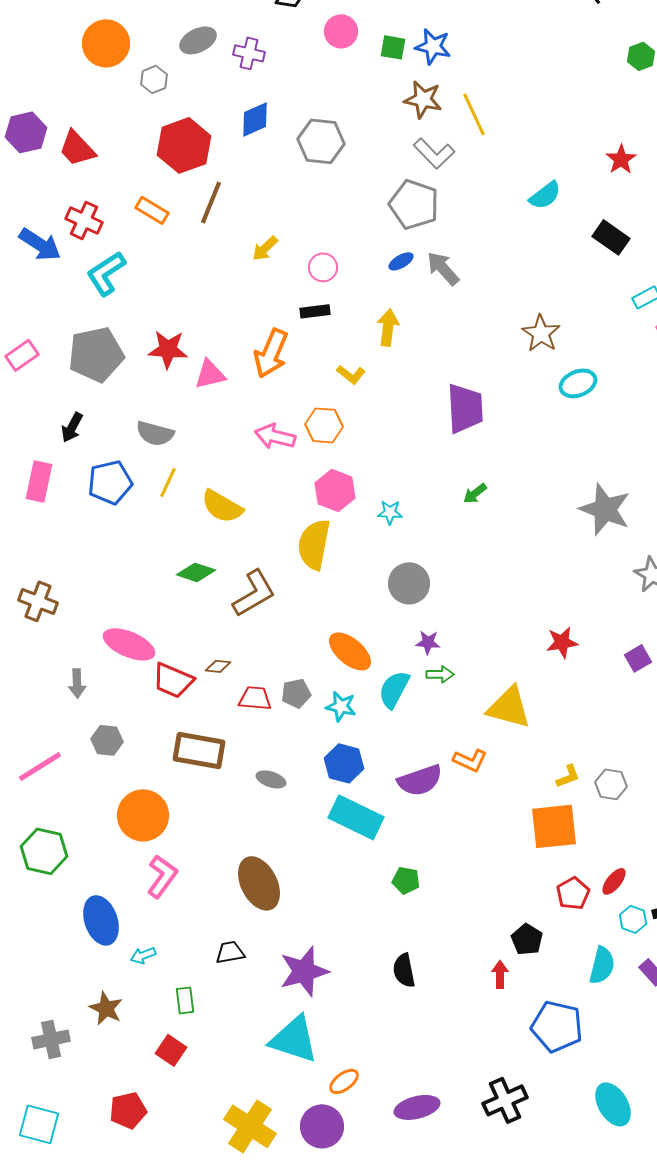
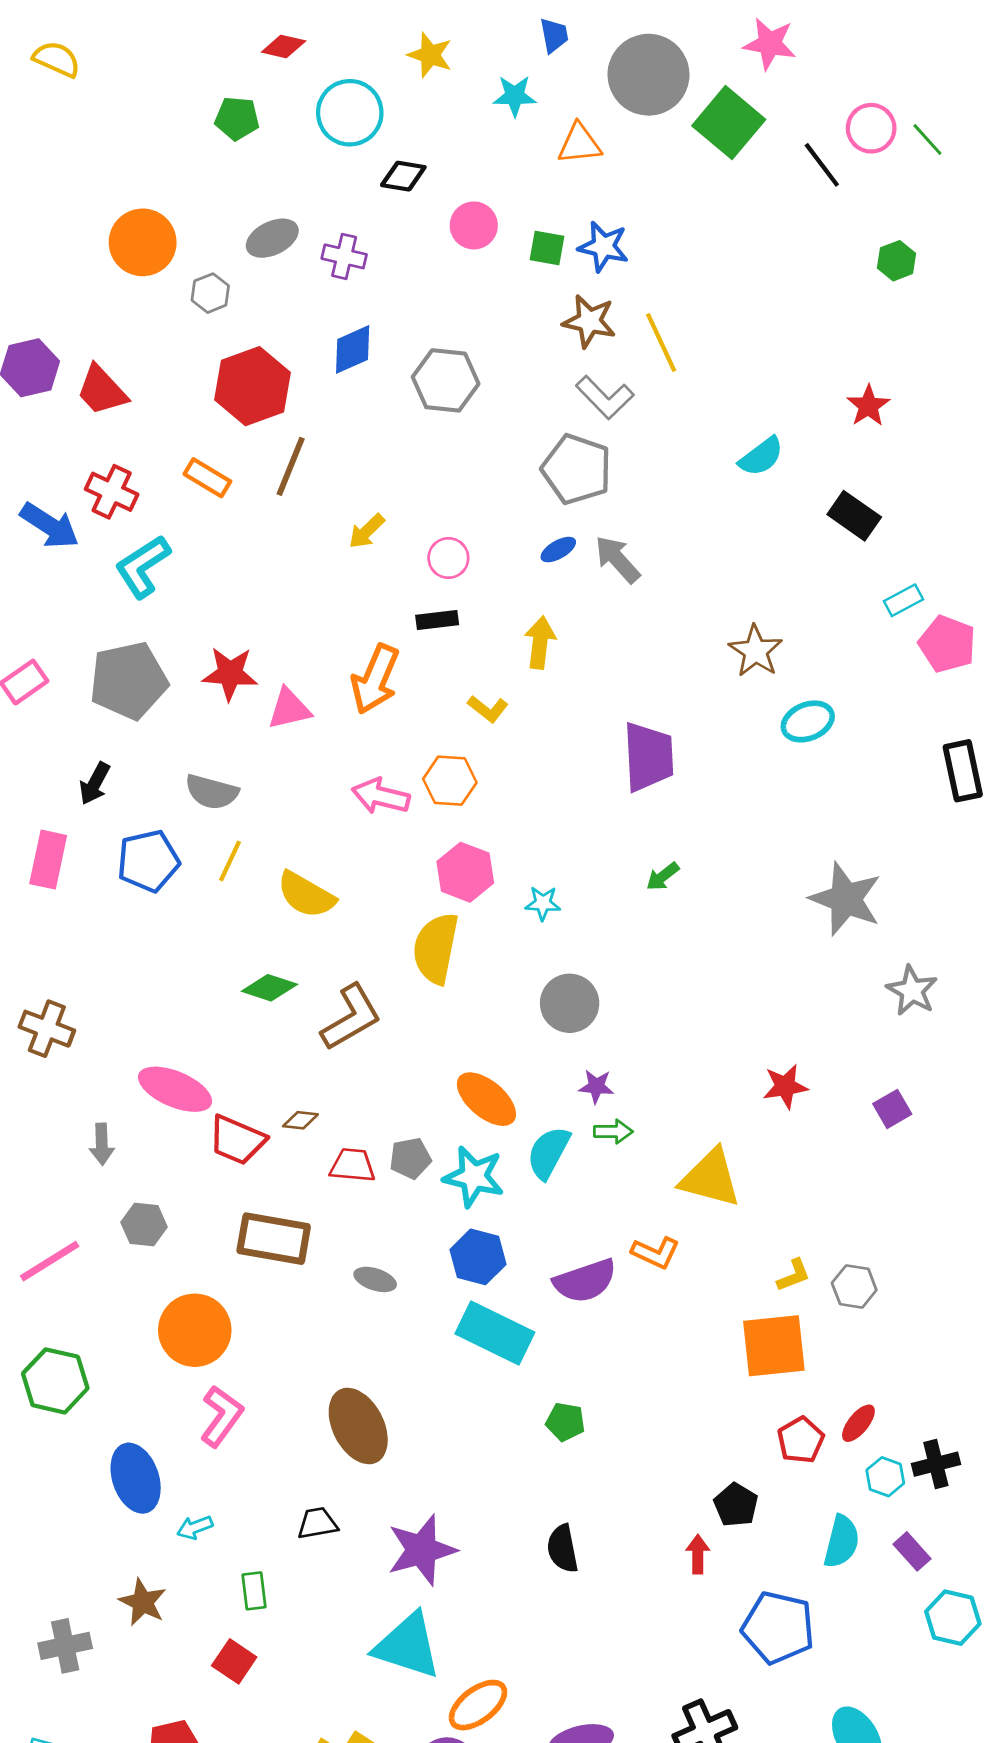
cyan star: (341, 706) -> (474, 1177), size x1.4
orange ellipse: (344, 1081) -> (478, 1705), size x1.4

